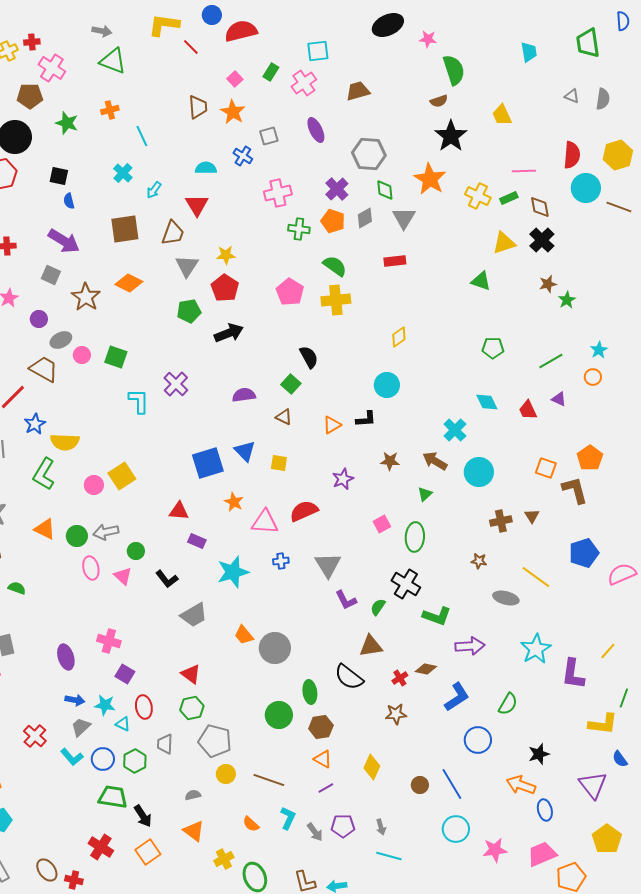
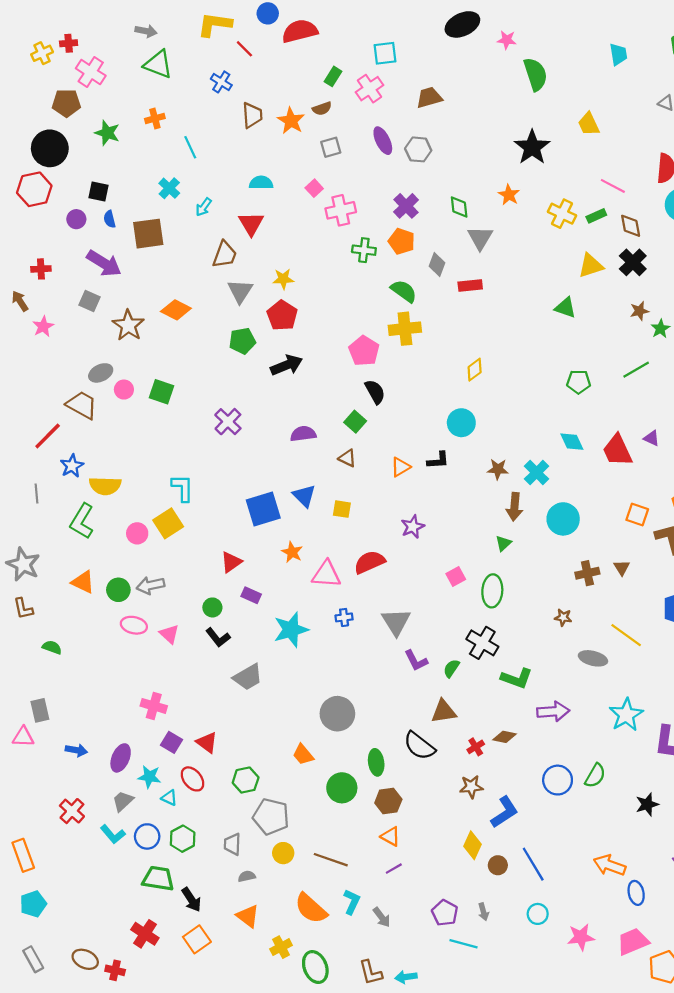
pink square: (235, 79) -> (314, 188), moved
brown semicircle: (439, 101) -> (322, 109), moved
gray hexagon: (369, 154) -> (418, 149), moved, size x0.7
blue cross: (243, 156) -> (221, 82), moved
pink line: (524, 171) -> (613, 186), turned 30
orange star: (430, 179) -> (509, 195), size x0.6
gray diamond: (365, 218) -> (437, 265), moved, turned -40
brown square: (125, 229) -> (148, 234), moved
pink pentagon: (290, 292) -> (364, 351), moved
purple circle: (39, 319) -> (76, 219), moved
green line: (551, 361) -> (636, 370), moved
cyan L-shape: (139, 401) -> (183, 488), moved
red trapezoid: (528, 410) -> (617, 450), size x1.5
brown star: (390, 461) -> (498, 469), moved
brown arrow: (435, 461) -> (514, 507), turned -115
red triangle: (179, 511) -> (231, 562), turned -40
green circle: (136, 551) -> (212, 607), moved
pink ellipse: (91, 568) -> (134, 625), turned -65
orange trapezoid: (244, 635) -> (303, 755), moved
purple ellipse: (66, 657) -> (121, 758), moved, turned 40
red triangle: (191, 674) -> (207, 742), moved
blue L-shape: (457, 697) -> (504, 812), moved
blue arrow: (75, 700) -> (76, 750), moved
red ellipse: (144, 707) -> (192, 779), turned -30
blue circle: (478, 740) -> (558, 780), moved
gray trapezoid: (165, 744) -> (232, 844), moved
black star: (539, 754) -> (647, 804), moved
yellow diamond: (372, 767) -> (472, 845), moved
orange semicircle: (251, 824) -> (311, 908), size x1.8
purple pentagon: (343, 826) -> (445, 913), moved, turned 30
gray arrow: (381, 827) -> (483, 912), moved
cyan circle: (456, 829) -> (538, 914), size x0.7
brown ellipse: (47, 870) -> (85, 959), turned -30

